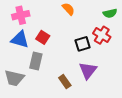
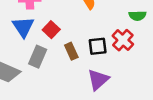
blue triangle: (20, 39) -> (23, 27), turned 30
brown rectangle: (65, 82) -> (71, 51), moved

